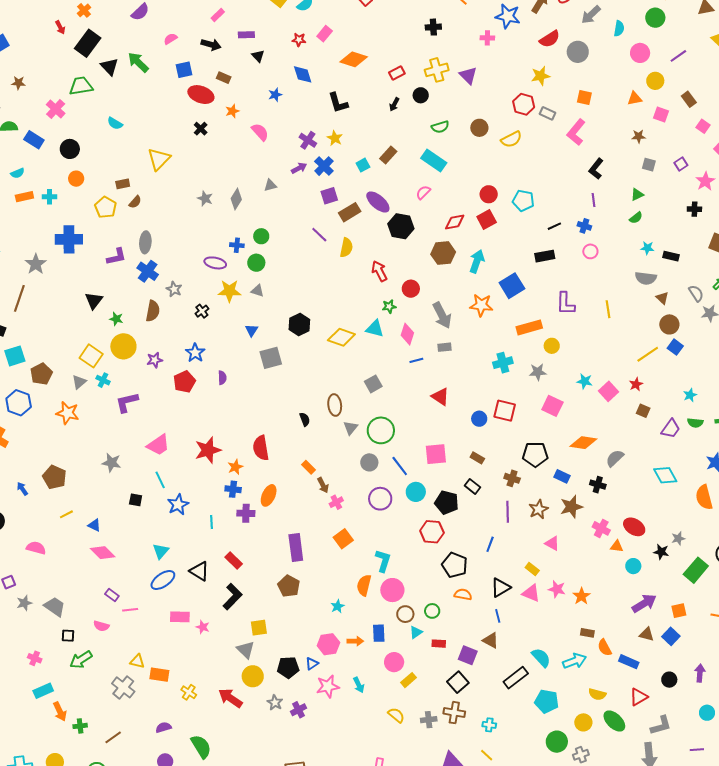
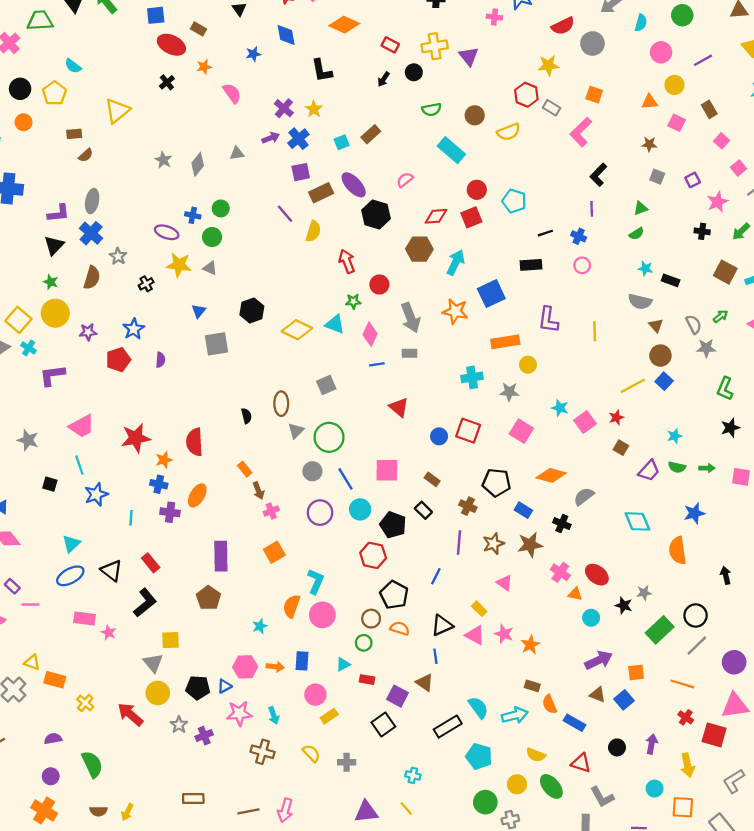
red rectangle: (397, 73) -> (390, 45), turned 49
cyan rectangle: (434, 160) -> (451, 150), moved
yellow pentagon: (105, 207) -> (54, 93), moved
black triangle: (94, 301) -> (54, 245), moved
brown circle: (405, 614) -> (371, 619), moved
red triangle: (639, 697) -> (581, 763), turned 42
brown cross: (454, 713) -> (263, 752), moved
gray L-shape: (661, 725) -> (602, 797), turned 70

